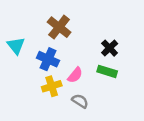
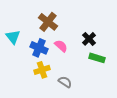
green rectangle: (107, 71) -> (97, 58), moved
pink semicircle: (75, 75) -> (61, 46), moved, turned -88

